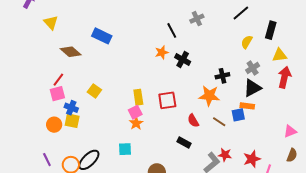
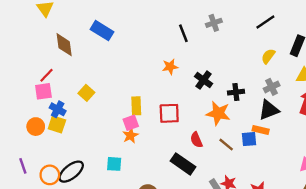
brown diamond: (71, 52) -> (64, 45), turned 35
orange star: (162, 52) -> (170, 67), moved
black cross: (183, 60) -> (204, 80), moved
black rectangle: (184, 143) -> (183, 164), size x1.5

